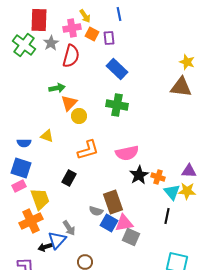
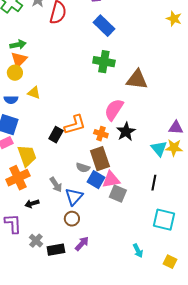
brown triangle: (181, 87) -> (137, 80), moved
green arrow: (57, 88) -> (18, 45), moved
orange triangle: (69, 103) -> (19, 60), moved
yellow circle: (79, 116) -> (15, 73), moved
orange L-shape: (88, 150) -> (75, 125), moved
pink semicircle: (127, 153) -> (114, 110), turned 135
orange cross: (158, 177) -> (101, 134), moved
black line: (167, 216) -> (154, 183), moved
blue triangle: (57, 240) -> (74, 197), moved

